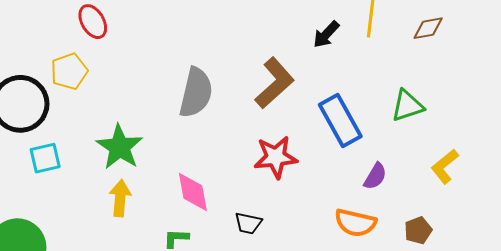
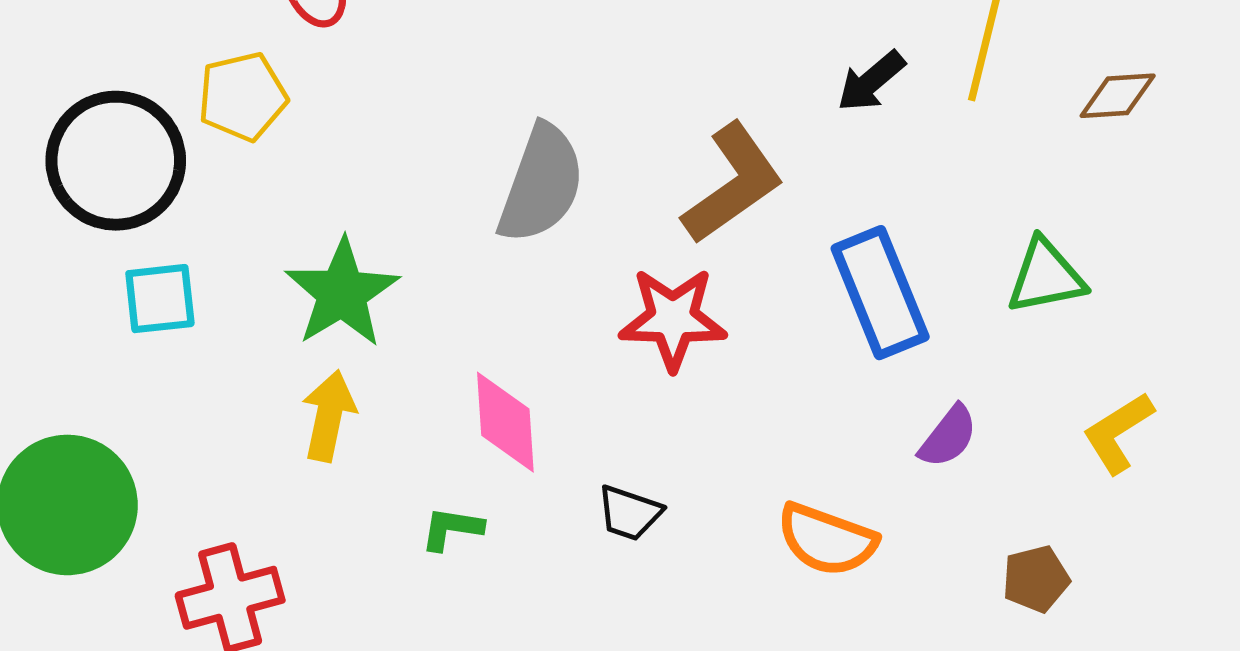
red star: (276, 157) -> (673, 319), moved
orange semicircle: (355, 223) -> (827, 540), moved

